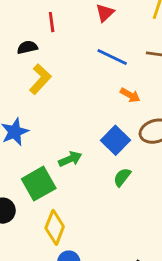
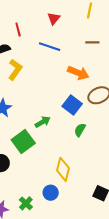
blue line: (112, 57) -> (50, 47), moved
orange arrow: (130, 95) -> (78, 73), size x1.5
yellow diamond: (55, 227) -> (63, 169), moved

